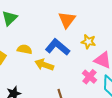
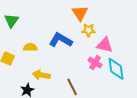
orange triangle: (67, 20) -> (80, 13), moved
yellow arrow: (44, 65) -> (41, 75), moved

